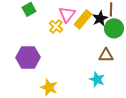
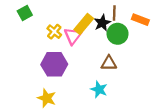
pink triangle: (67, 14) -> (73, 36), moved
purple hexagon: (28, 57) -> (54, 64), moved

